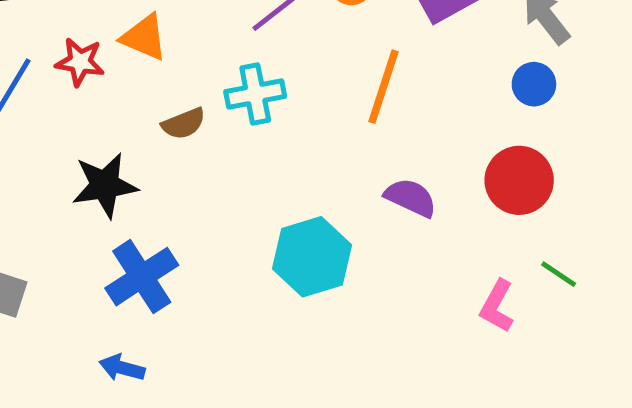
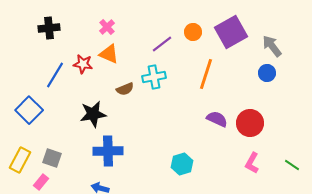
red circle: (519, 180) -> (250, 123), moved
cyan hexagon: (312, 257) -> (182, 164), moved, size x0.7
green line: (559, 274) -> (292, 165), moved
blue cross: (142, 277) -> (108, 151), turned 32

